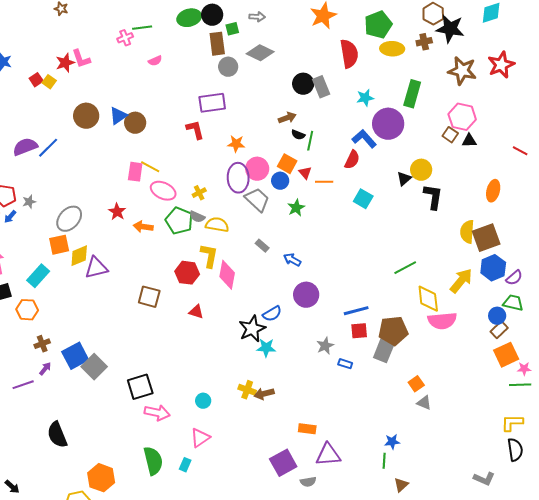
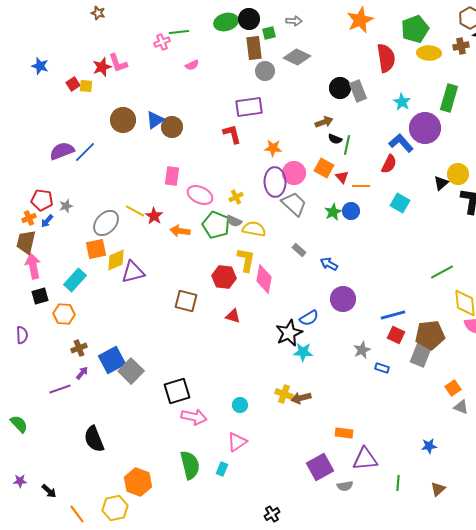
yellow square: (49, 82) -> (86, 86), turned -32
cyan star: (365, 98) -> (402, 102), turned -30
yellow line: (150, 167) -> (135, 211), moved
blue circle: (280, 181) -> (351, 211), moved
red square: (359, 331) -> (396, 335), turned 30
green line: (384, 461) -> (398, 483), moved

